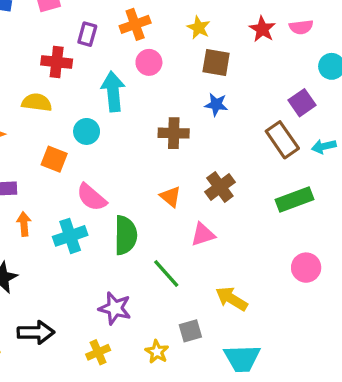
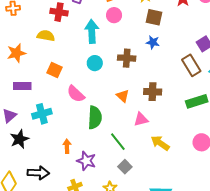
cyan circle: (87, 131) -> (95, 63), moved
brown cross: (220, 187) -> (153, 92), turned 36
orange arrow: (24, 224) -> (67, 146), moved
cyan cross: (70, 236) -> (42, 114), moved
yellow arrow: (231, 299) -> (160, 143), moved
gray square: (190, 331) -> (125, 167), moved, turned -32

